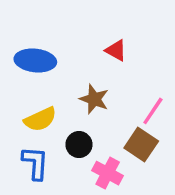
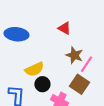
brown star: (94, 99) -> (74, 55), moved
yellow semicircle: (40, 119) -> (34, 69), moved

